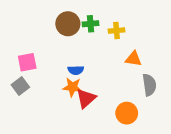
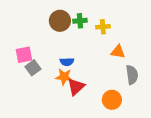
gray square: (20, 86) -> (33, 68), moved

